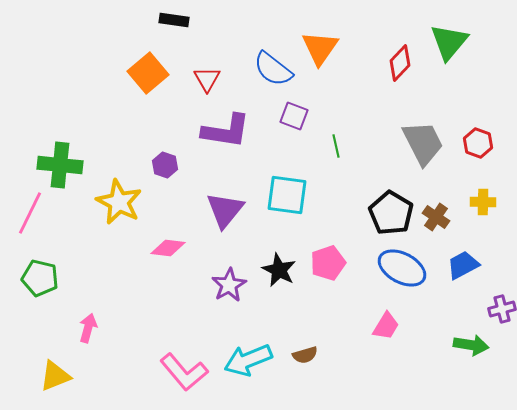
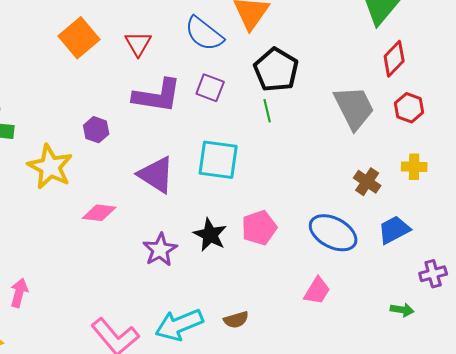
red diamond: (400, 63) -> (394, 59), moved
purple square: (294, 116) -> (210, 88), moved
purple triangle: (225, 210) -> (156, 175), turned -36
black pentagon: (391, 213) -> (276, 70), moved
green arrow: (471, 345) -> (402, 310), size x0.7

